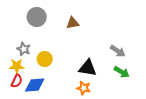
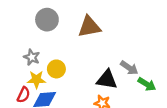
brown triangle: (73, 23) -> (89, 27), size x1.5
gray arrow: (118, 51) -> (129, 68), moved
yellow star: (17, 66) -> (36, 80), moved

